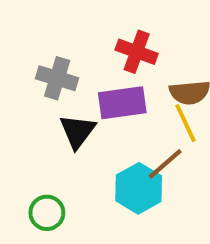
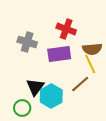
black triangle: (77, 131) -> (35, 87), moved
cyan hexagon: (139, 188) -> (51, 96), moved

